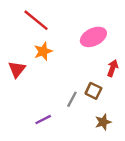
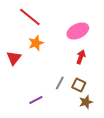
red arrow: (113, 68) -> (81, 57), moved
brown square: (93, 91) -> (79, 85), moved

